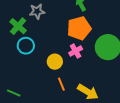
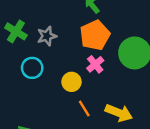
gray star: (37, 11) -> (47, 36), moved
green cross: (18, 26) -> (16, 31), moved

